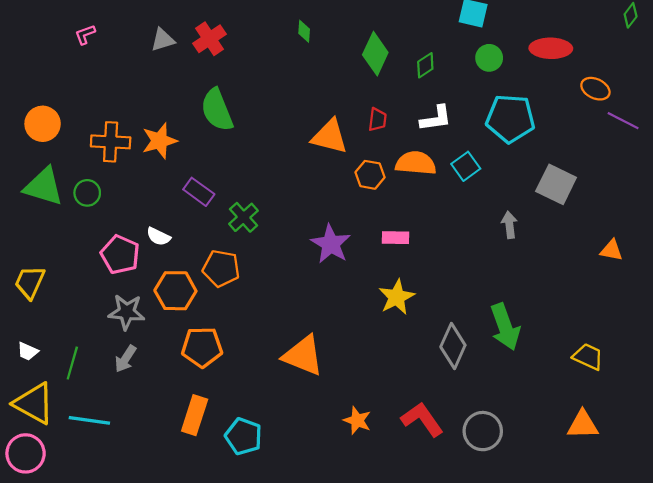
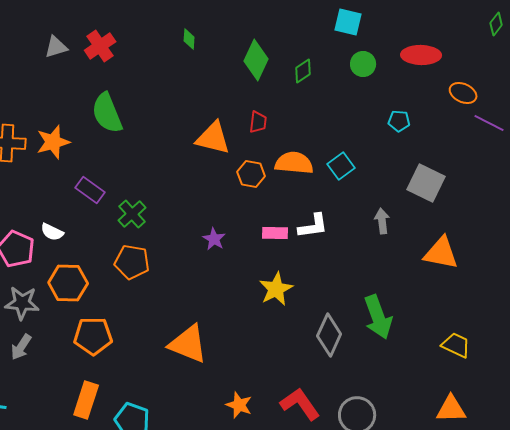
white L-shape: (436, 118) -> (313, 226), moved
cyan pentagon: (510, 118) -> (399, 121), moved, size x0.5
purple star: (331, 244) -> (214, 239), size x0.6
orange triangle: (611, 250) -> (441, 253), moved, size x1.6
orange pentagon: (221, 268) -> (132, 262), moved

